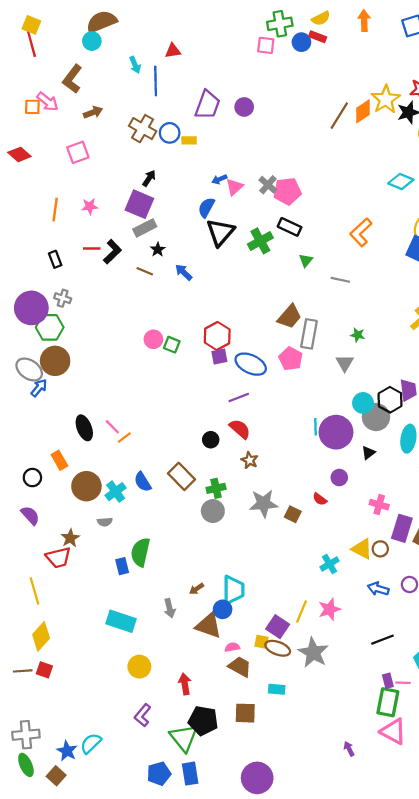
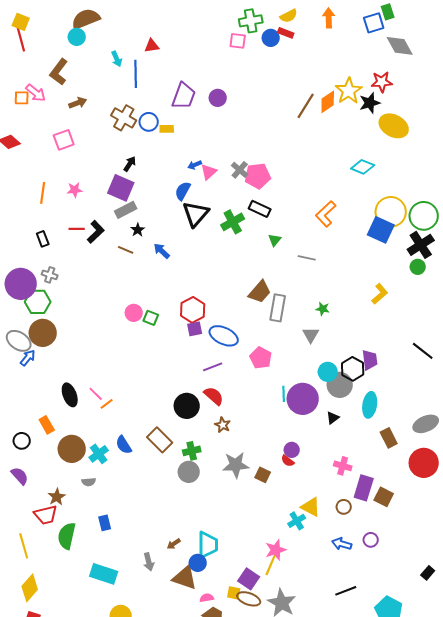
pink pentagon: (291, 359) -> (261, 358), moved
black circle: (211, 440) -> (187, 406), size x1.6
purple circle: (339, 478) -> (292, 450), moved
yellow triangle: (362, 549) -> (311, 507), moved
green semicircle: (140, 552) -> (67, 536), moved
pink star: (330, 609) -> (276, 550), moved

